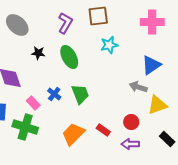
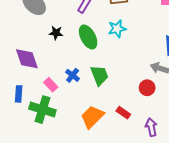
cyan star: (109, 45) -> (117, 29), moved
red circle: (131, 122) -> (147, 88), moved
purple arrow: (130, 144) -> (151, 127), turned 78

